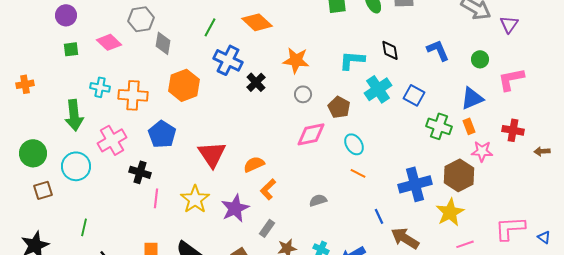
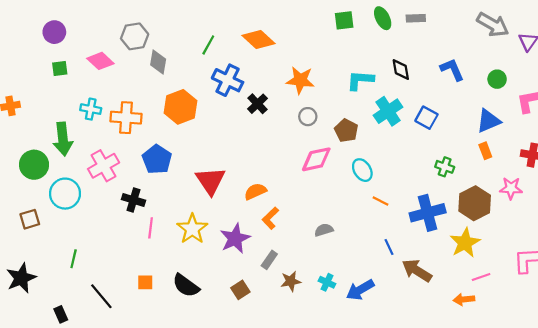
green cross: (439, 126) -> (445, 167), moved, size x0.7
pink star: (482, 151) -> (511, 188), moved
green circle: (33, 153) -> (34, 165), moved
orange line: (358, 173) -> (380, 201), moved

